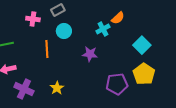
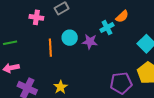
cyan circle: (64, 31) -> (70, 38), moved
purple star: (90, 54) -> (90, 42), moved

